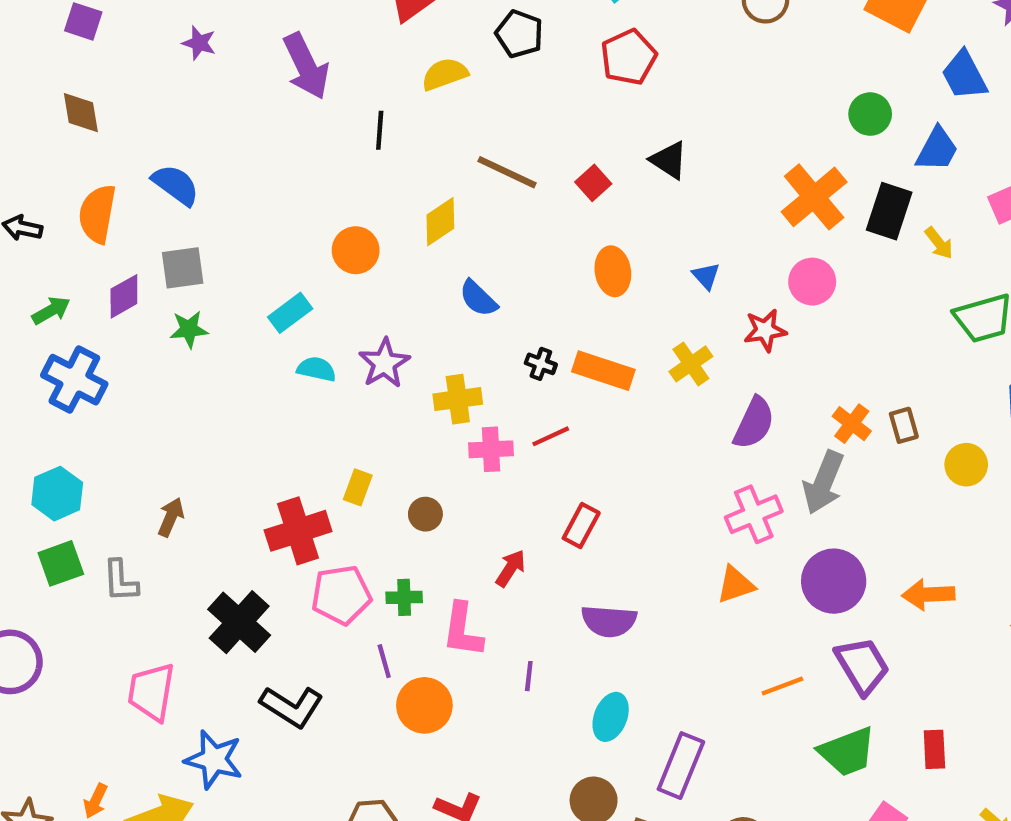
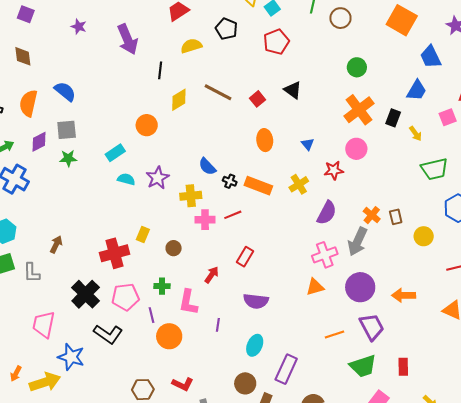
green circle: (870, 114) -> (357, 67), moved
black rectangle: (889, 211) -> (393, 118), size x0.7
yellow diamond: (440, 222) -> (179, 100), moved
blue semicircle: (478, 298) -> (207, 167), moved
pink pentagon: (341, 595) -> (125, 297), moved

